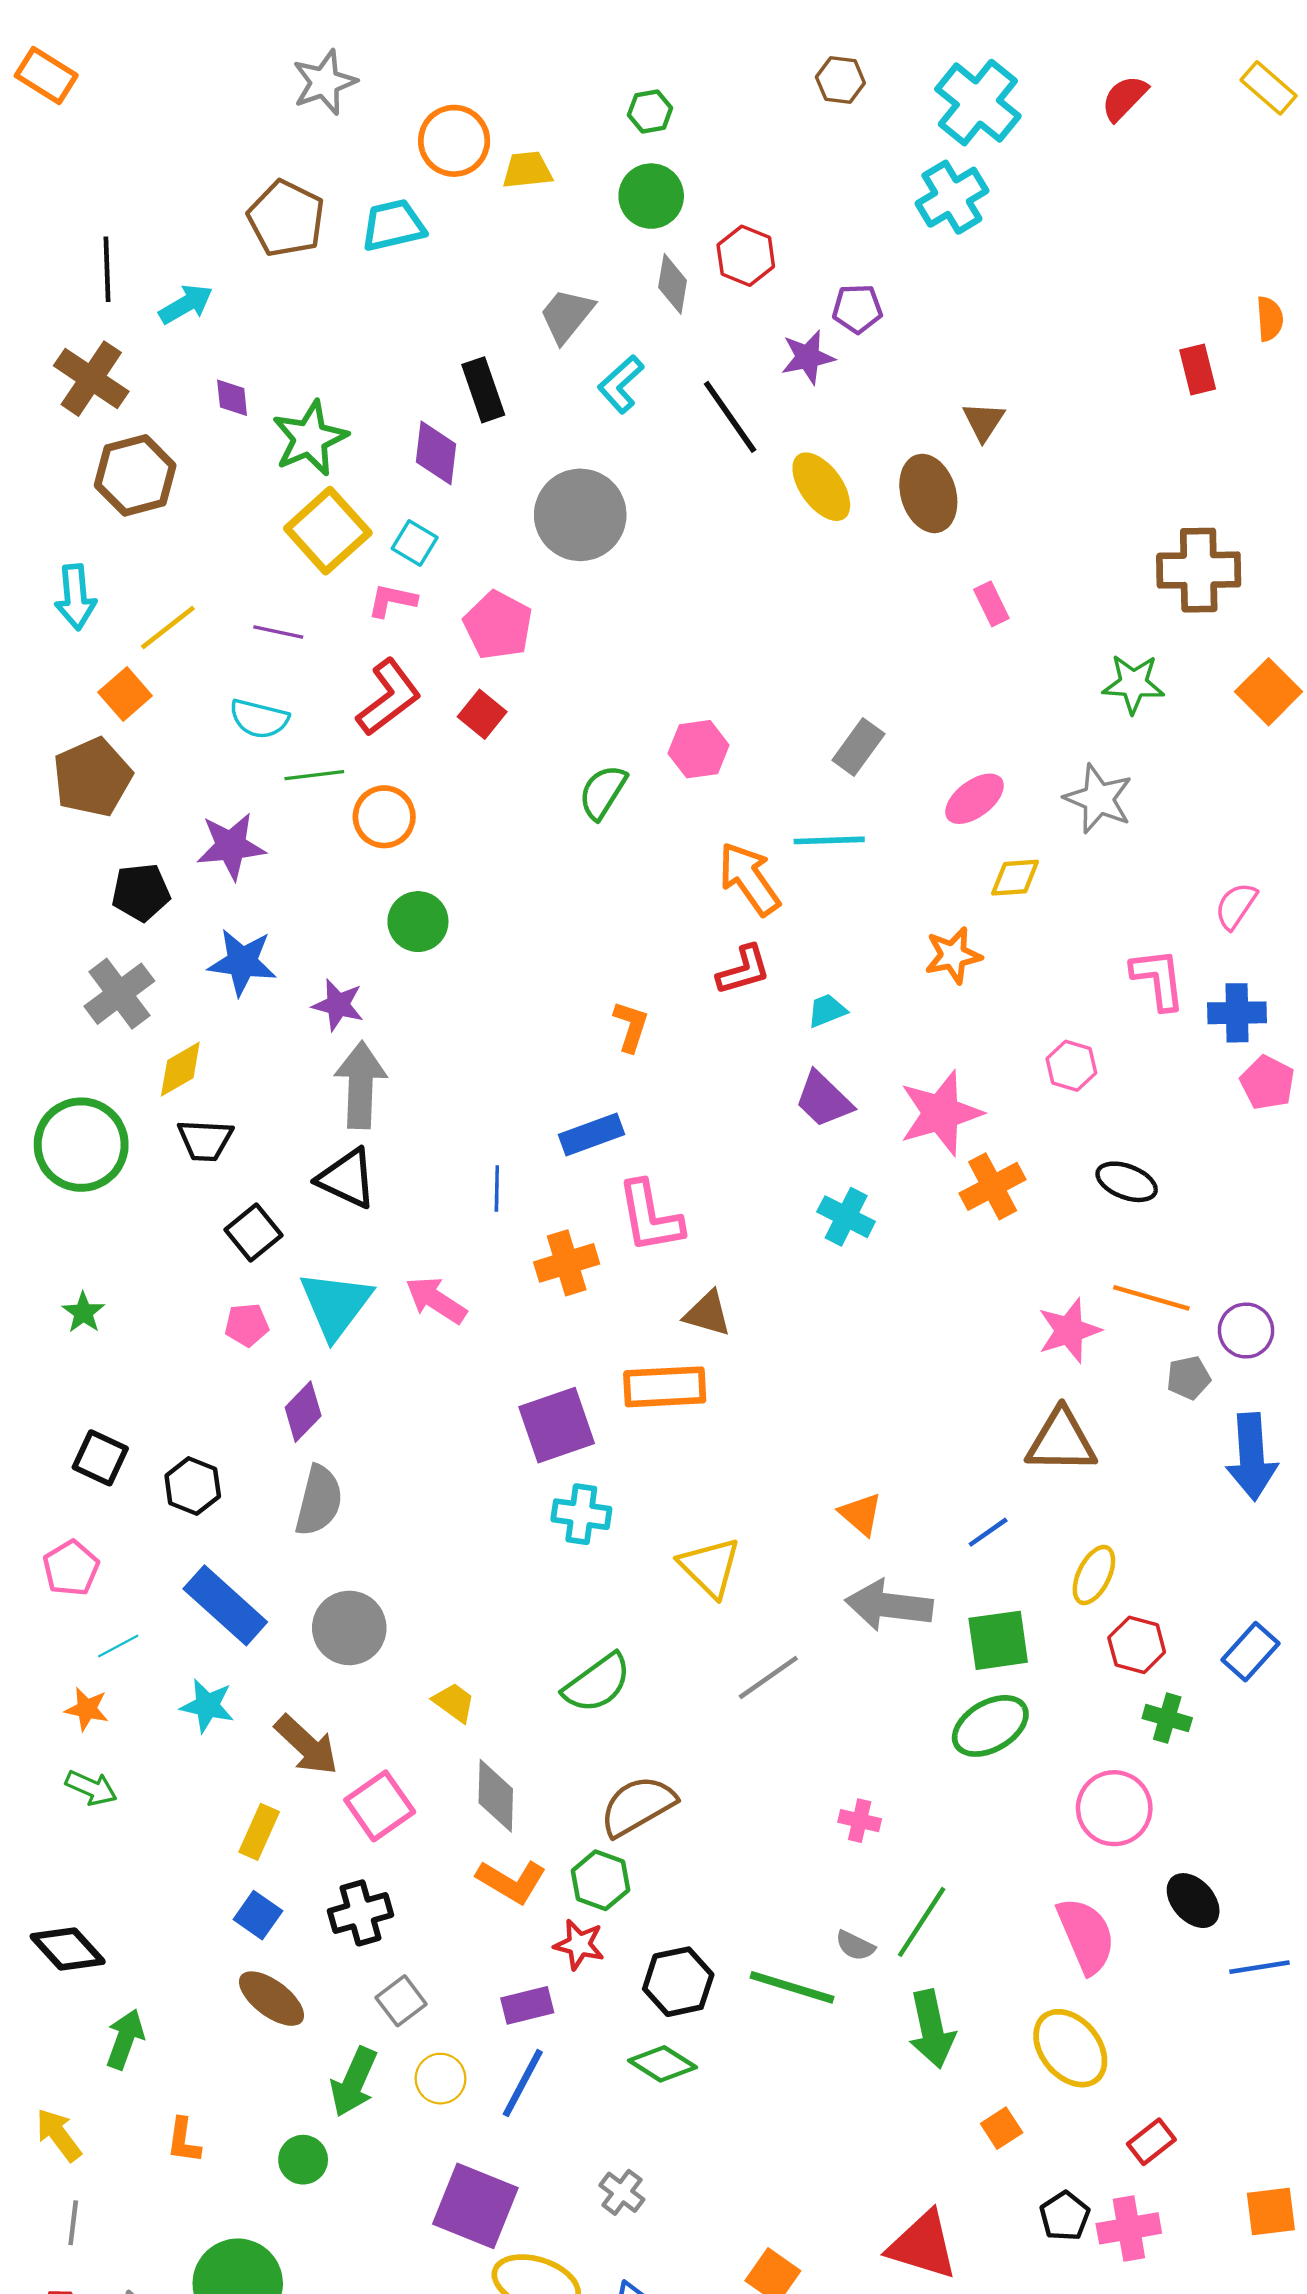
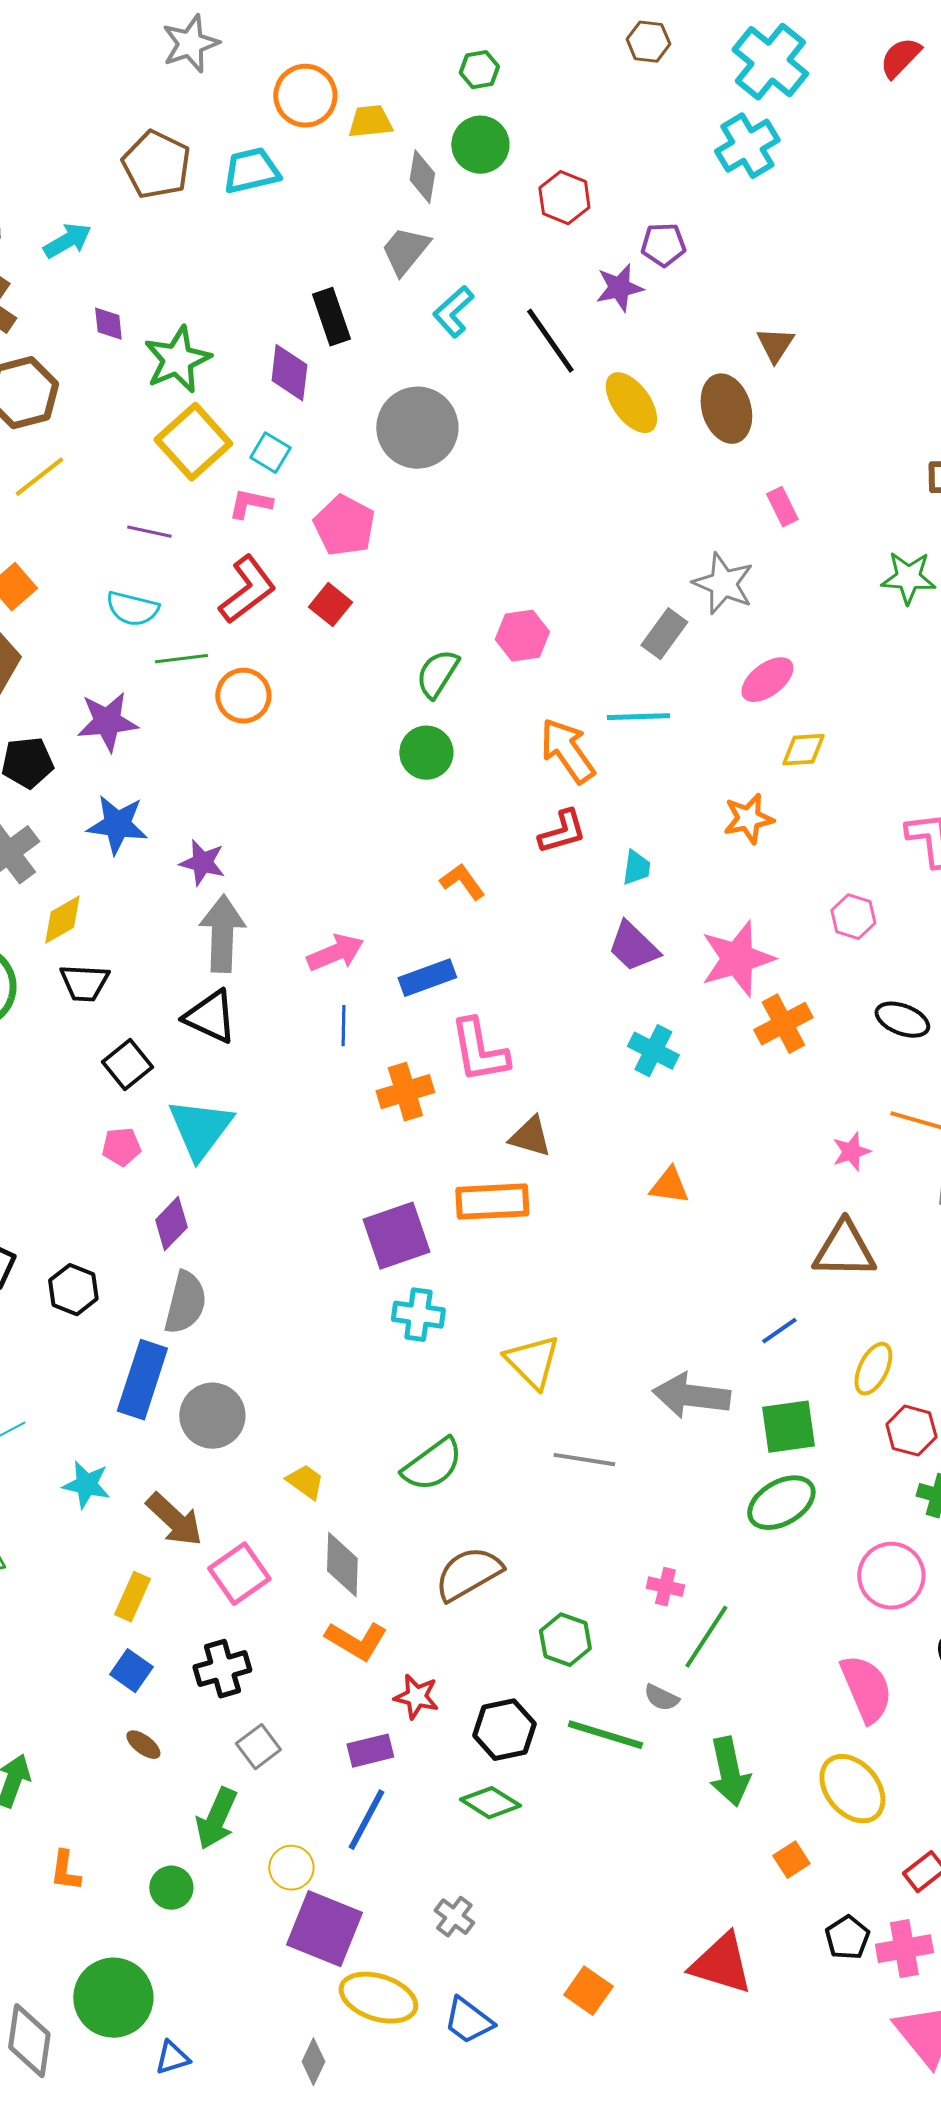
gray diamond: (673, 284) -> (422, 177), moved
yellow line: (168, 628) -> (39, 477), moved
gray star: (1098, 799) -> (723, 584), moved
green circle: (418, 922) -> (426, 753), moved
cyan trapezoid: (827, 1011) -> (636, 868), turned 120
orange L-shape: (631, 1026) -> (462, 882), turned -54
pink arrow: (436, 1300) -> (335, 953), moved, turned 124
pink star: (1069, 1331) -> (851, 1152), size x0.7
orange triangle: (861, 1514) -> (669, 1186), moved, turned -33
blue rectangle: (225, 1605) -> (142, 1380), moved, turned 66
gray line: (768, 1678) -> (584, 1460), turned 44
green hexagon: (600, 1880) -> (565, 1640), moved
green line: (922, 1922) -> (706, 1637), moved
brown ellipse: (272, 1999) -> (143, 1745), size x0.6
yellow circle: (441, 2079) -> (291, 1868), moved

